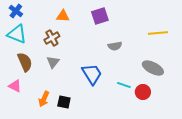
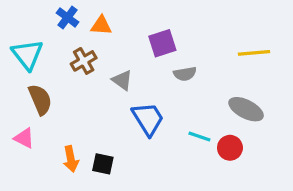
blue cross: (16, 11) -> (68, 18), moved
purple square: (100, 16) -> (162, 43), moved
cyan triangle: (17, 34) -> (27, 54), turned 30
gray triangle: (53, 62) -> (122, 80), moved, turned -32
orange arrow: (44, 99) -> (71, 159), turned -35

